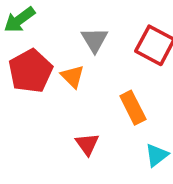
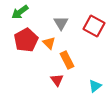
orange rectangle: (133, 108) -> (67, 60), moved

